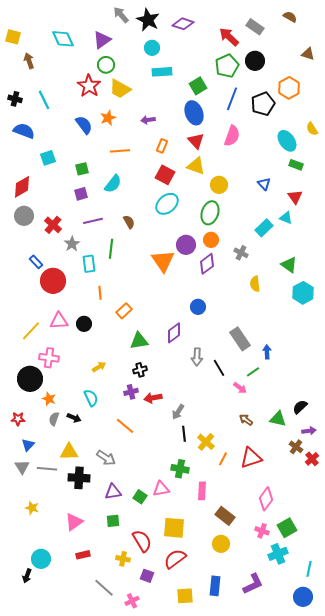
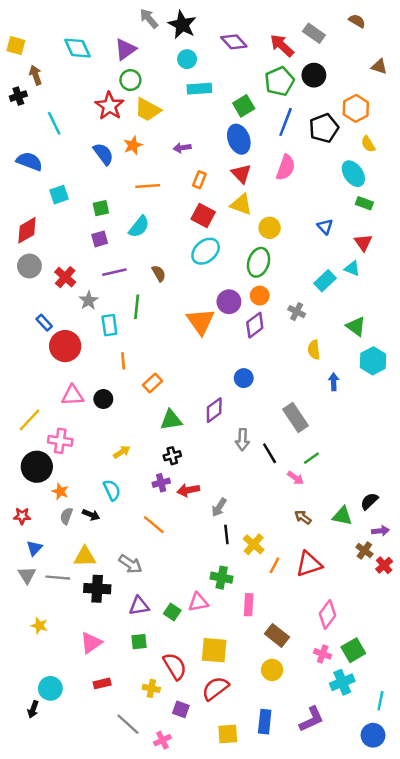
purple diamond: (183, 24) -> (234, 42), moved, turned 30
black cross: (15, 99) -> (18, 96), moved, turned -32
yellow semicircle: (312, 129) -> (368, 144), moved
yellow line: (31, 331) -> (29, 420), moved
blue arrow: (267, 352) -> (334, 382), moved

